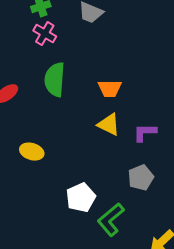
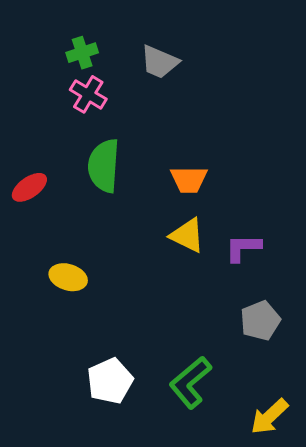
gray pentagon: (141, 178) -> (260, 321), moved
white pentagon: (81, 198) -> (110, 381), moved

